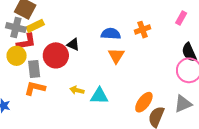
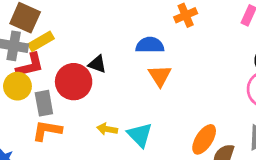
orange cross: (143, 30) -> (186, 15), moved
cyan triangle: (99, 96) -> (140, 135), turned 48

